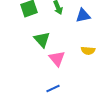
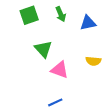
pink triangle: (57, 59) -> (60, 70), turned -30

